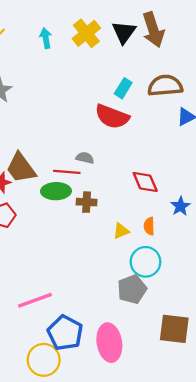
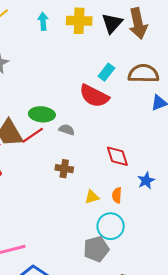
yellow cross: (86, 33) -> (79, 21), turned 35
red line: (67, 172) -> (33, 135), moved, turned -45
green ellipse: (56, 191) -> (42, 114), moved

